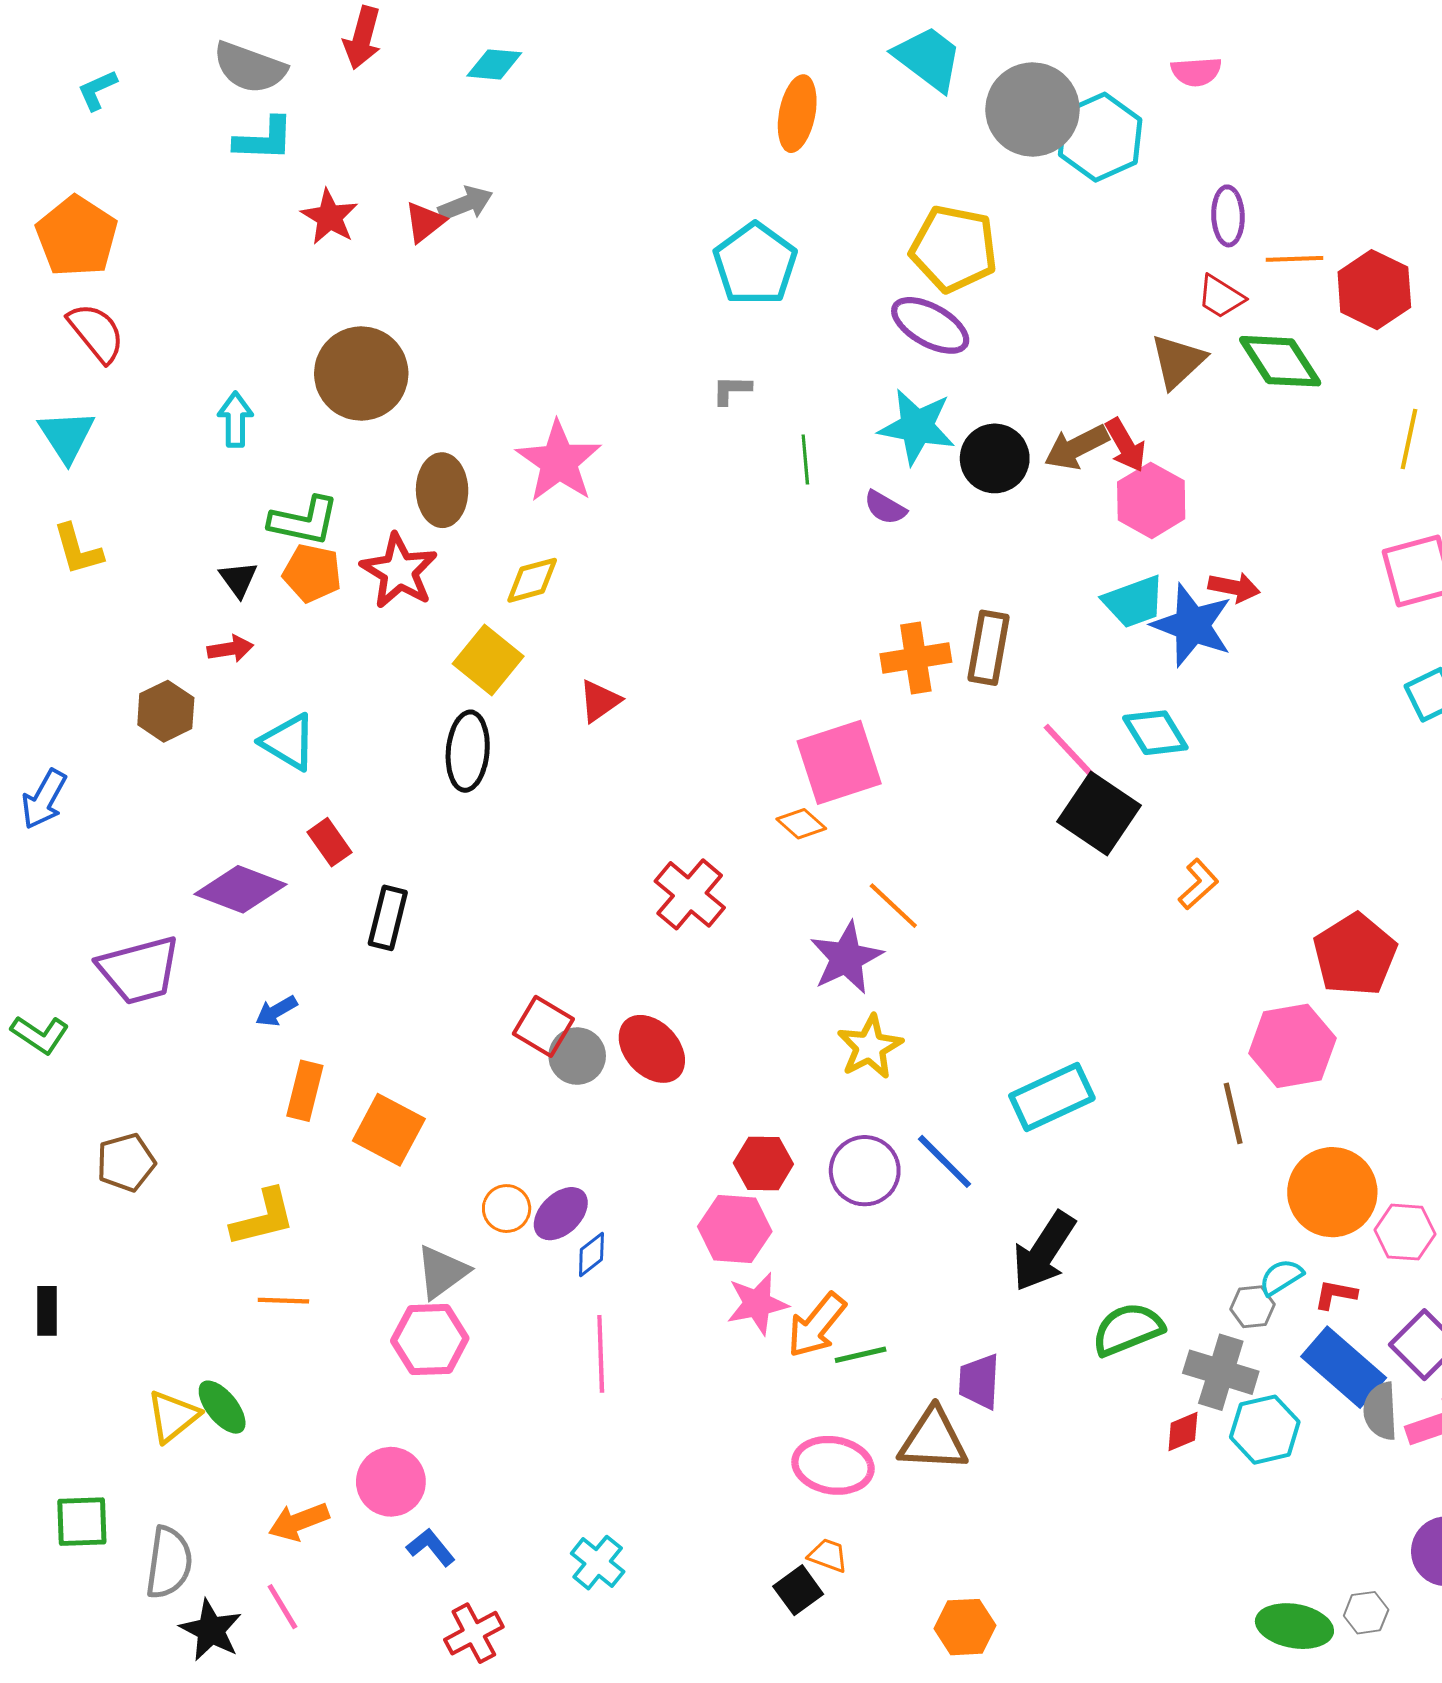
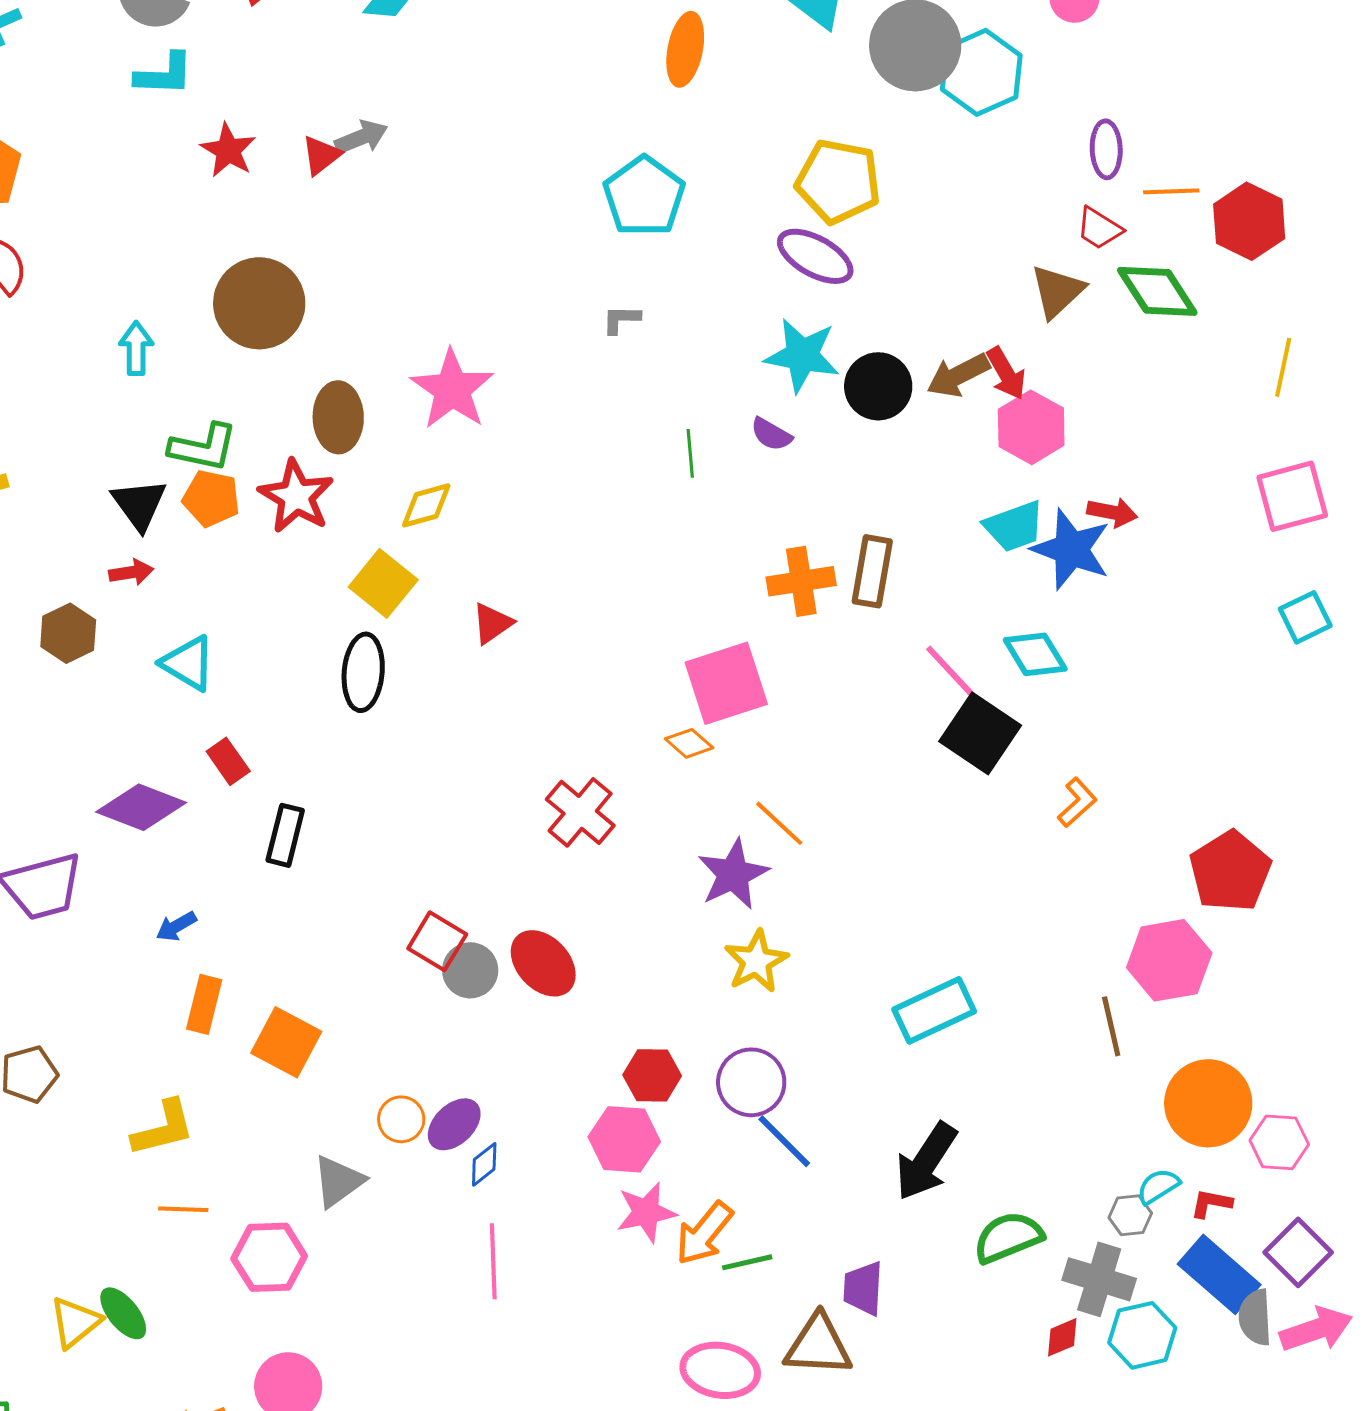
green line: (805, 459) -> (690, 453), moved
black triangle: (238, 579) -> (139, 504), size x1.5
blue line: (945, 1161) -> (784, 1141), moved
pink hexagon: (430, 1339) -> (269, 1257), moved

